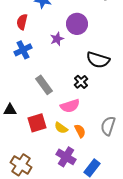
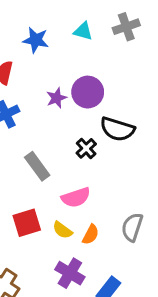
purple circle: (77, 24) -> (88, 92), moved
black cross: (81, 82) -> (86, 148), moved
orange semicircle: (80, 131) -> (91, 235), turned 56

